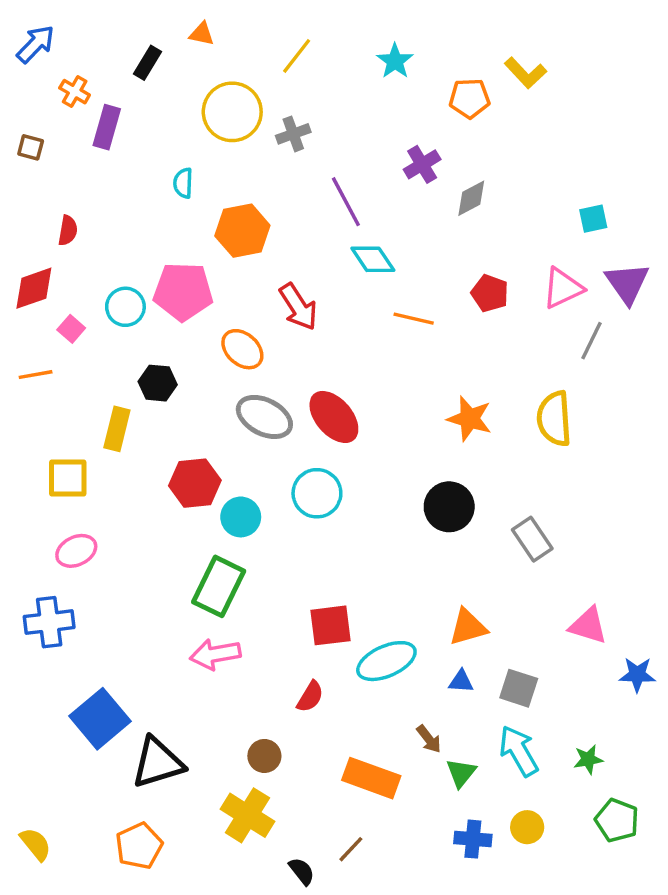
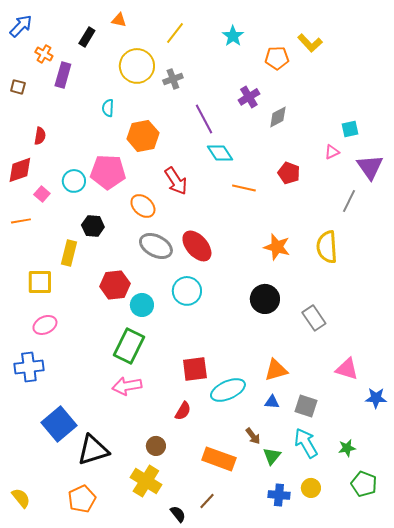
pink triangle: (563, 288) -> (332, 152), moved, size x0.6

